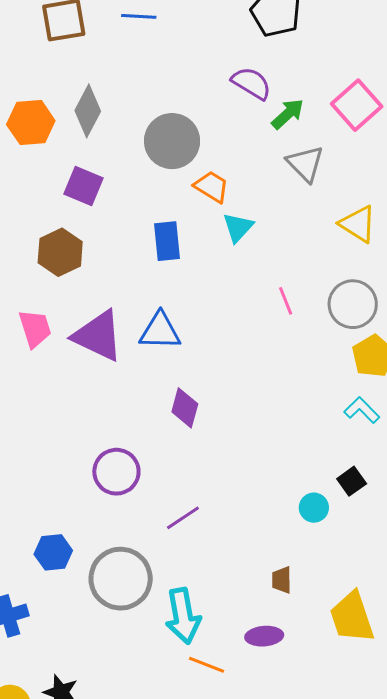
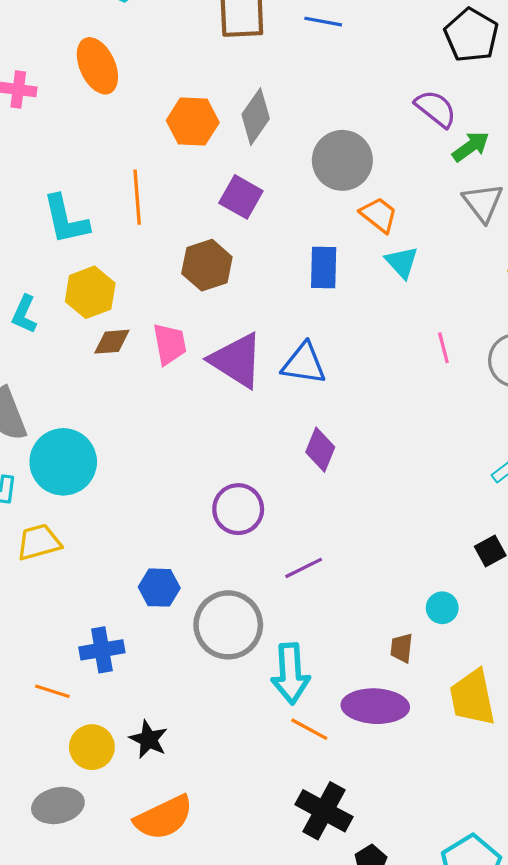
cyan triangle: (238, 227) -> (402, 262), turned -32
cyan circle: (314, 508) -> (442, 608), moved
purple ellipse: (264, 636) -> (375, 706), size x1.6

